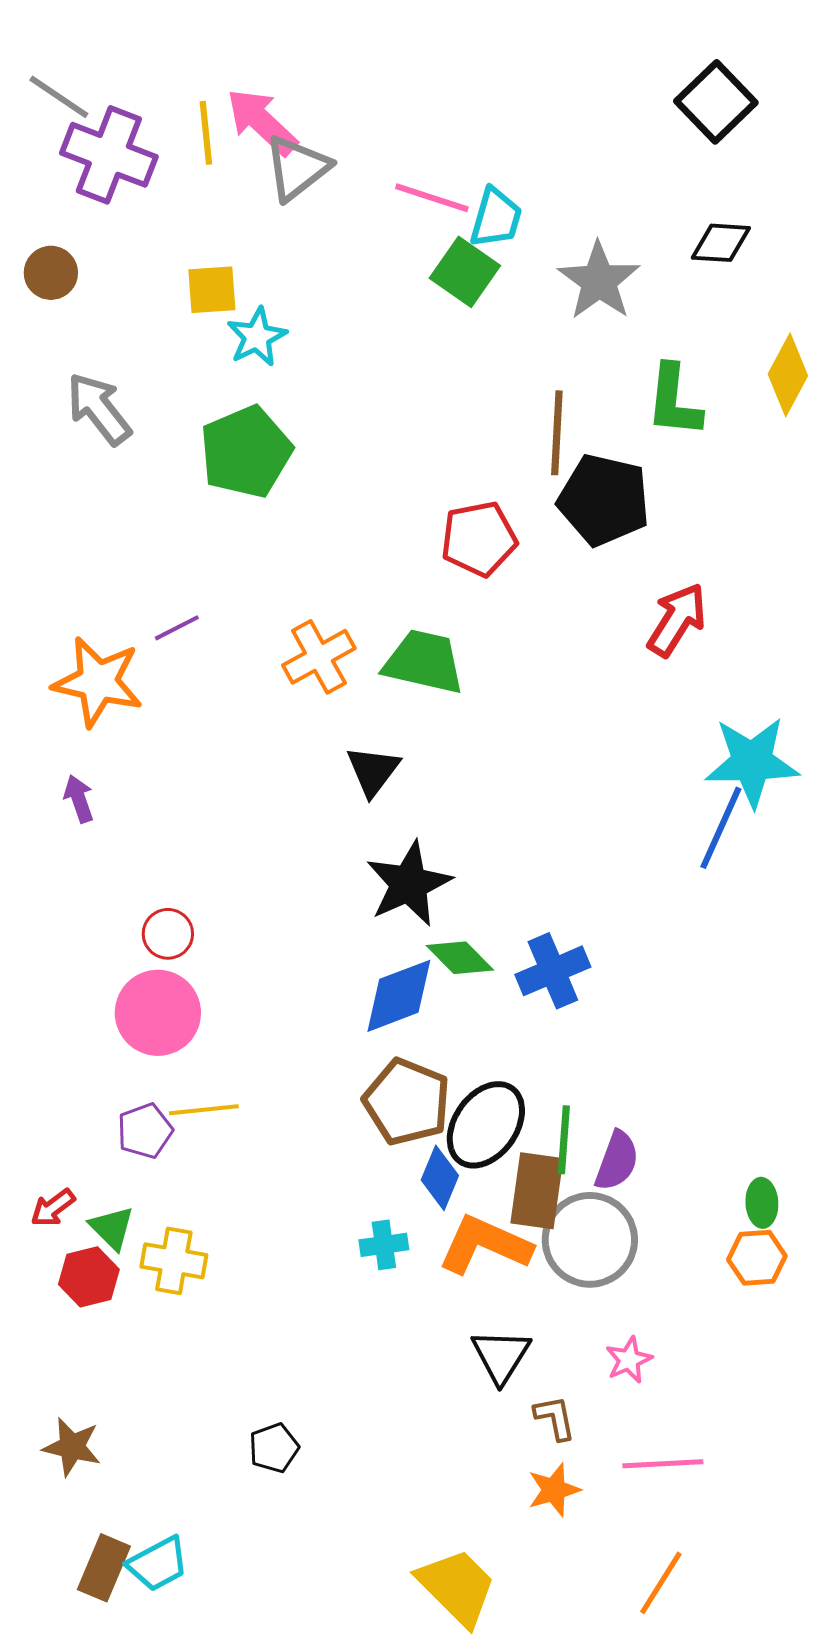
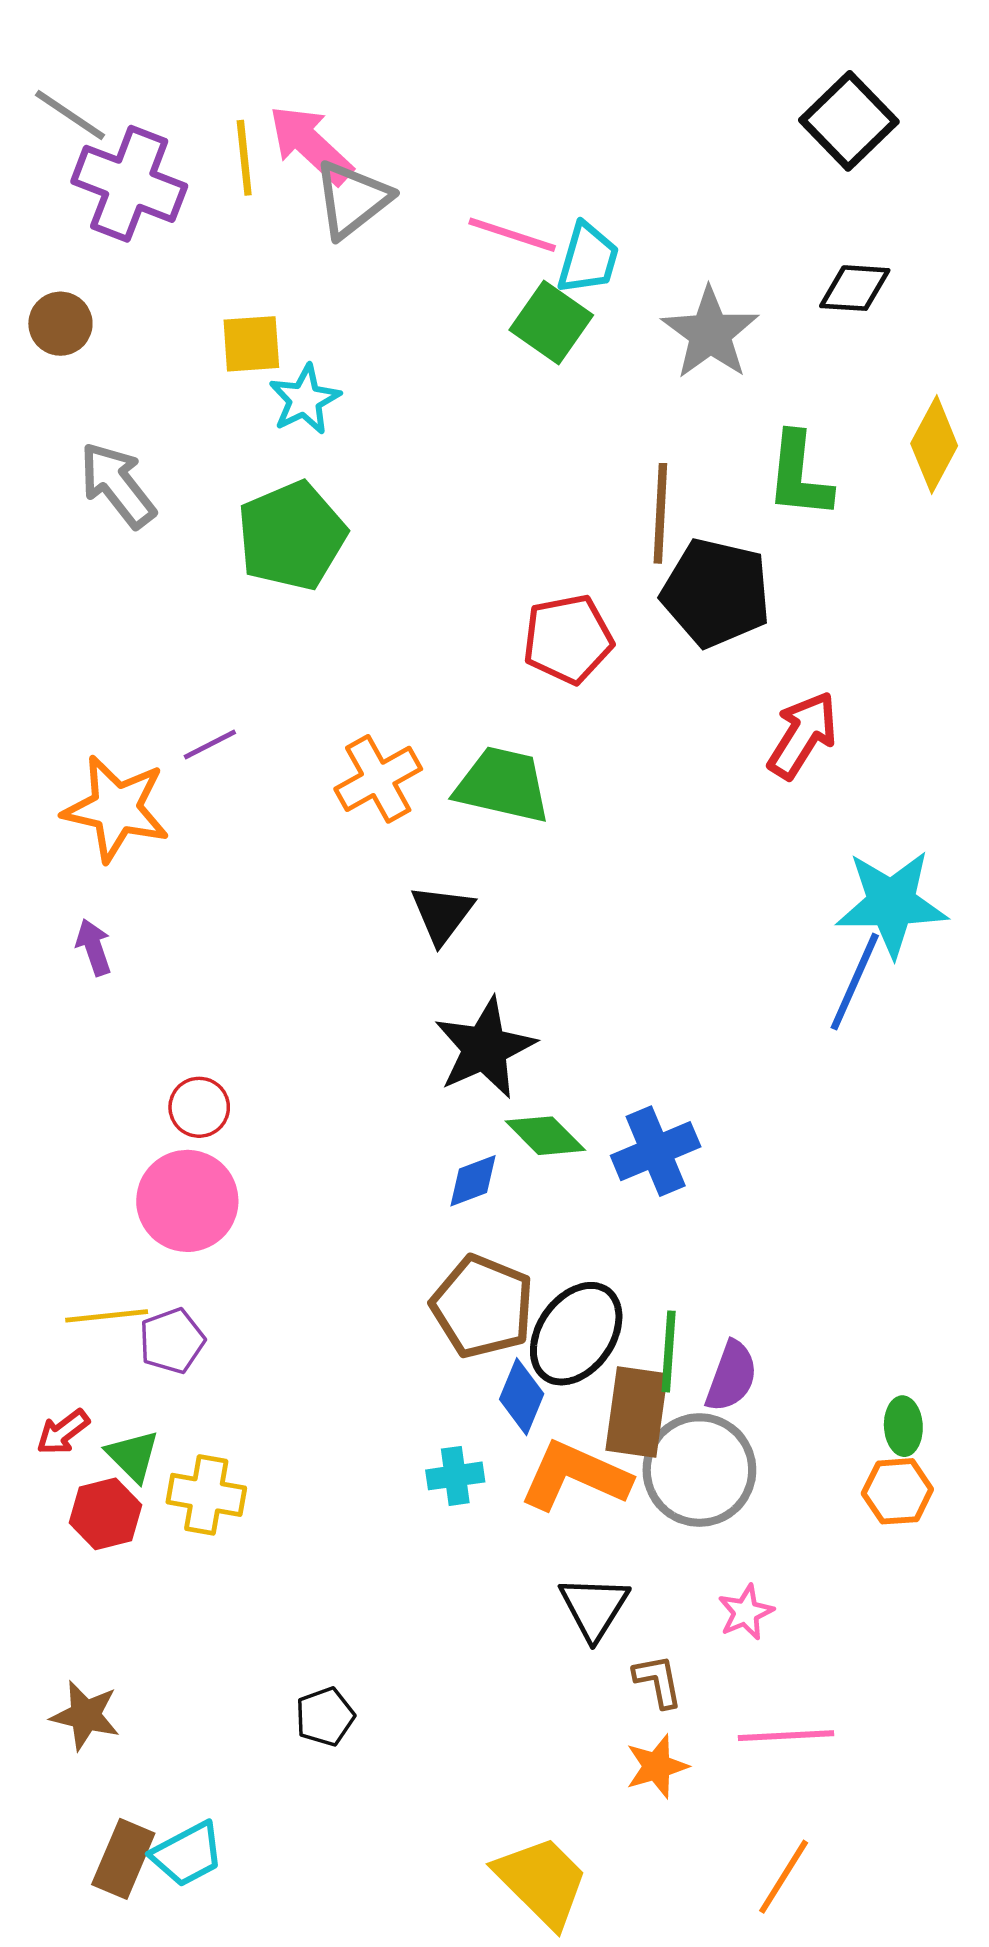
blue diamond: (399, 996) -> (473, 1181), size x0.6
yellow line: (204, 1110) -> (107, 1316), moved

